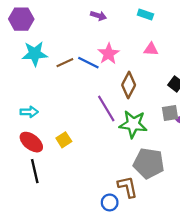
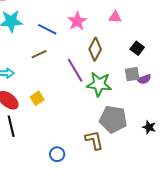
brown line: (65, 63) -> (39, 54), moved
blue line: (88, 63) -> (47, 29), moved
blue circle: (110, 202) -> (57, 154), moved

